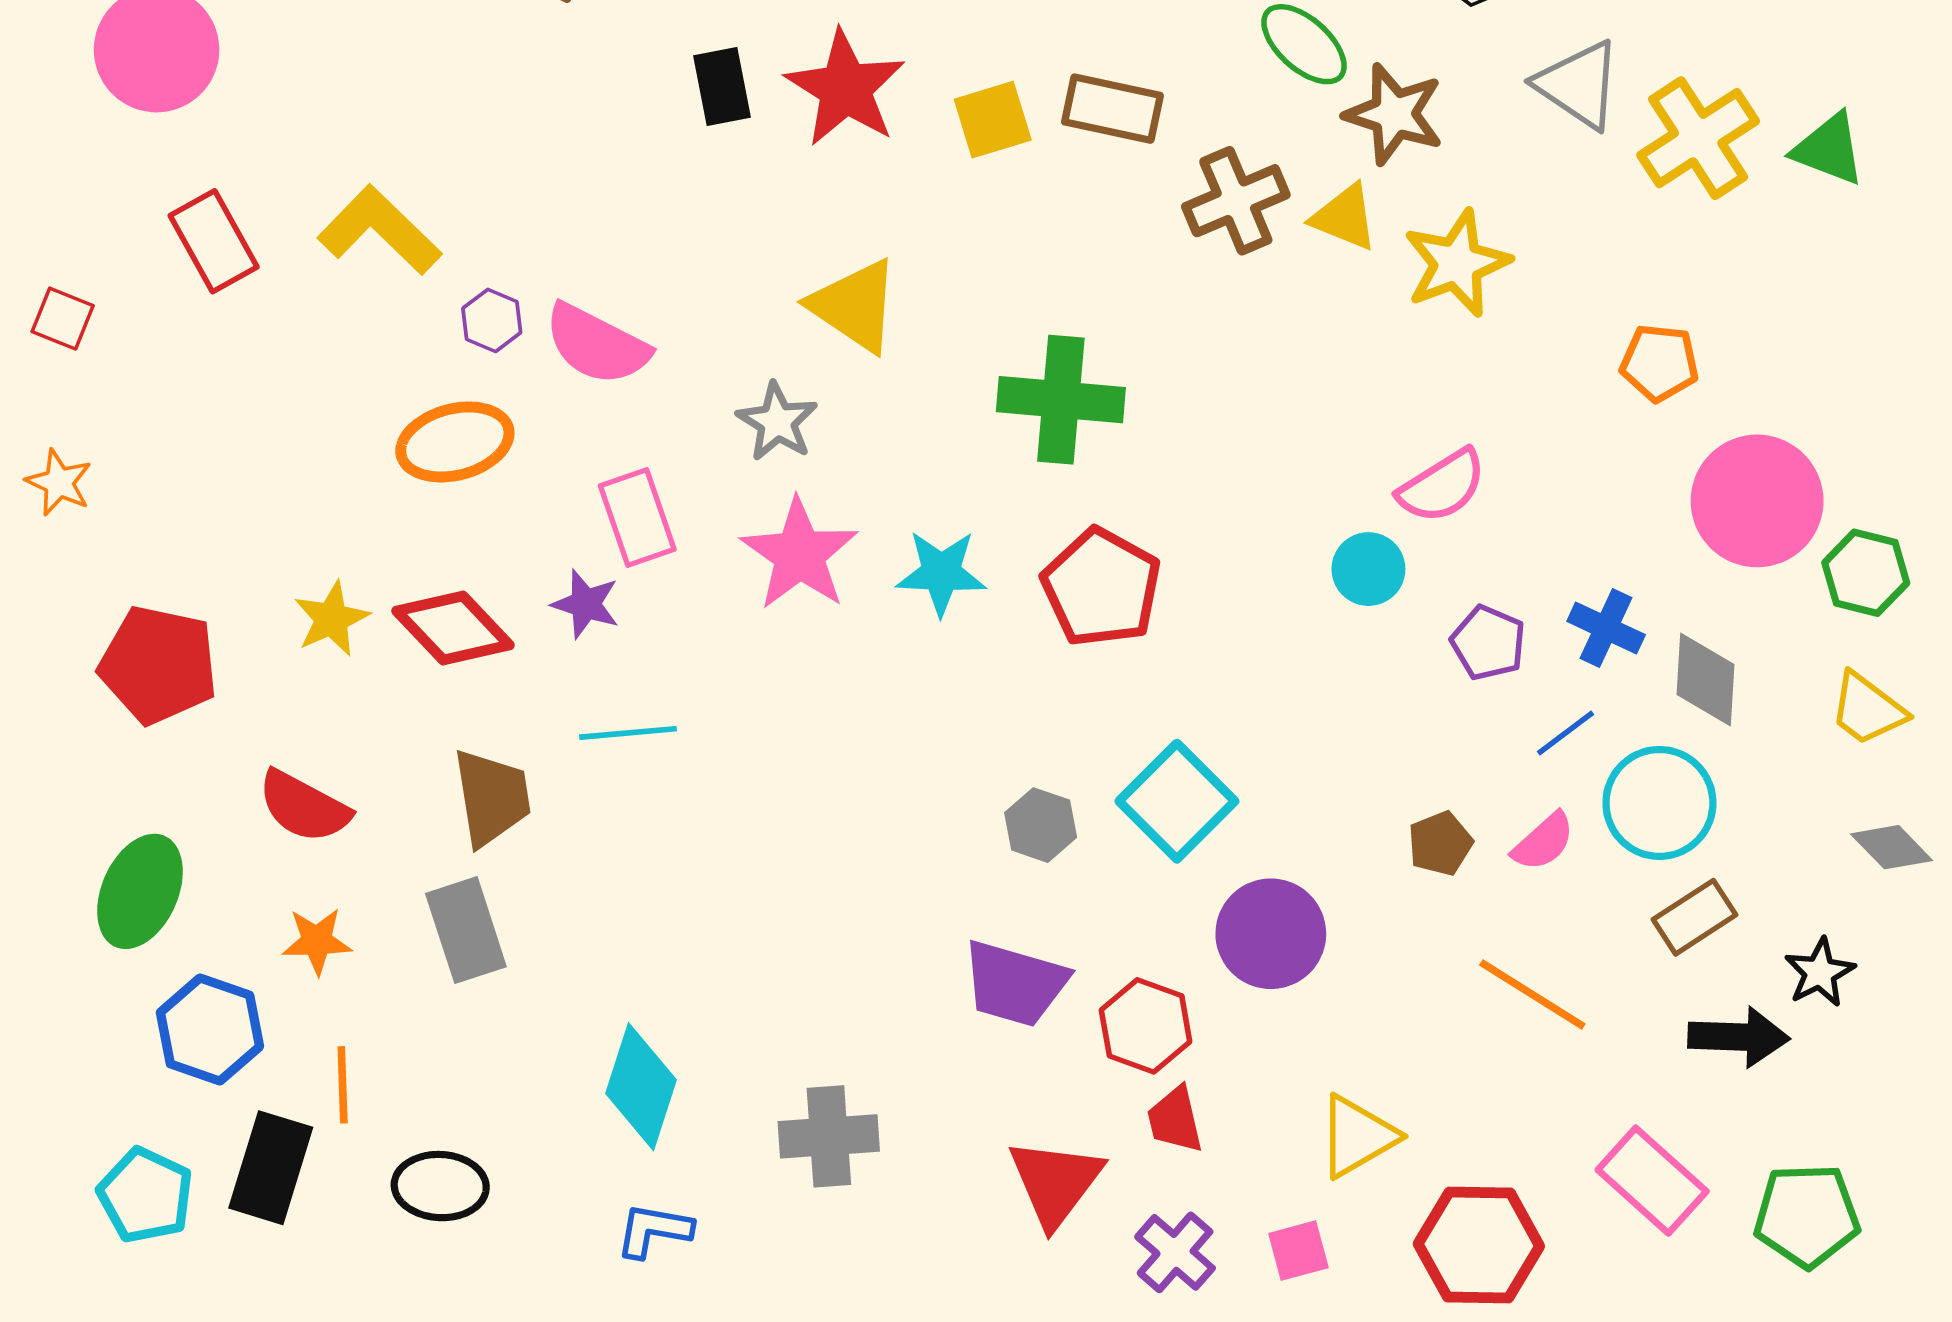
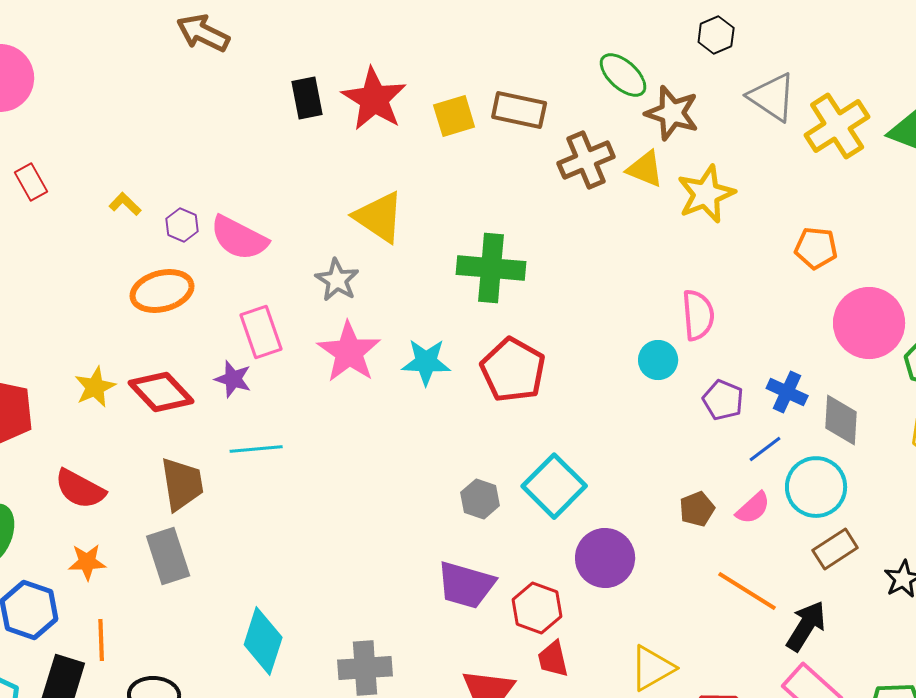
yellow L-shape: (379, 230) -> (125, 204), moved, size x0.5
red rectangle: (214, 241) -> (31, 182), size x0.7
pink semicircle: (1442, 486) -> (698, 315), turned -63
black arrow: (1739, 1037) -> (806, 626), moved, turned -60

